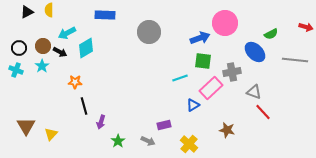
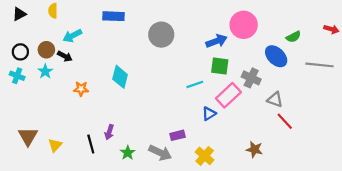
black triangle: (27, 12) -> (19, 14), moved
cyan diamond: (86, 48) -> (120, 77), moved, turned -45
gray cross: (232, 72) -> (251, 78), turned 36
black line: (84, 106) -> (91, 144), moved
brown star: (227, 130) -> (254, 149), moved
gray arrow: (148, 141) -> (160, 153), size x1.5

